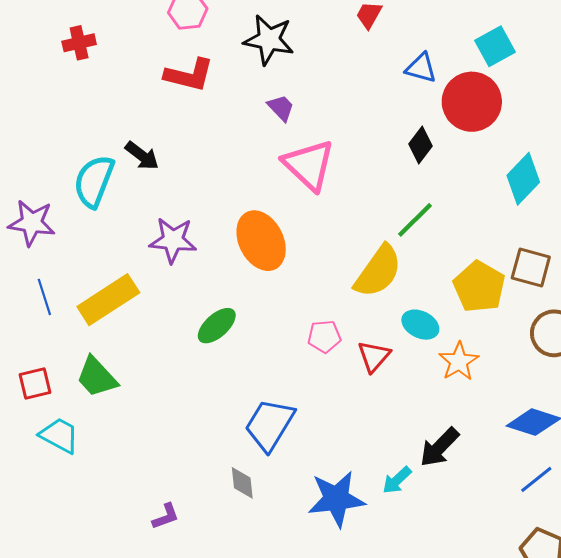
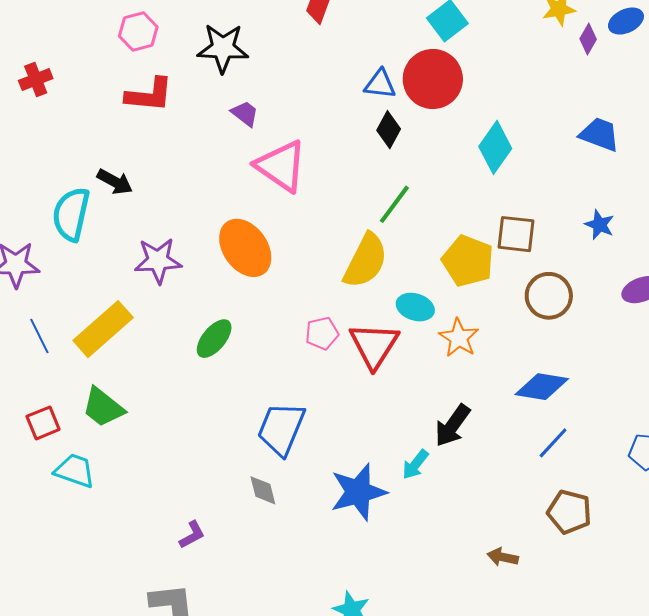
blue triangle: (421, 68) -> (380, 84), moved
red triangle: (374, 356) -> (374, 345), size x1.5

